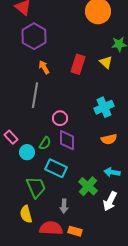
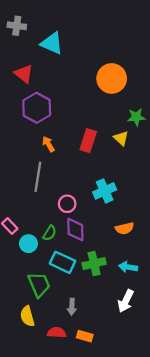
cyan cross: (104, 107) -> (105, 191), moved
green cross: (88, 186) -> (94, 264), moved, turned 36
red semicircle: (51, 228) -> (57, 333), size x0.7

